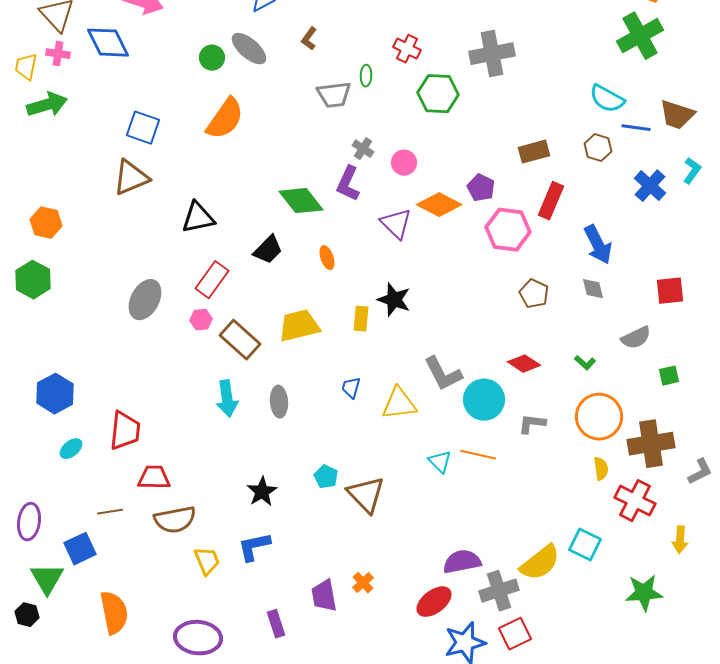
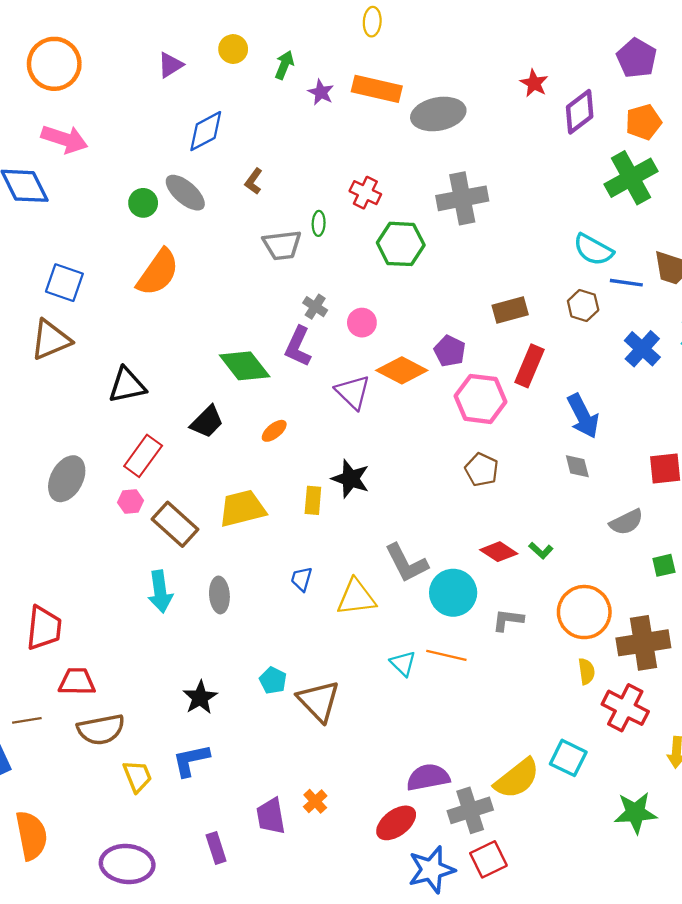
orange ellipse: (327, 258) -> (274, 431), turned 70
brown pentagon: (534, 294) -> (482, 470), moved
green L-shape: (585, 363) -> (541, 551), moved

